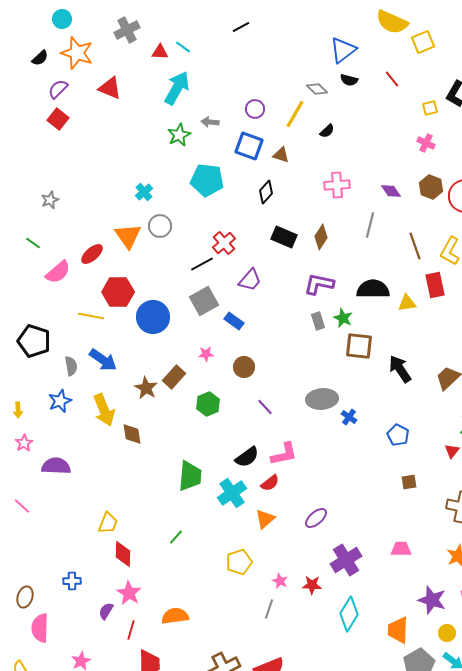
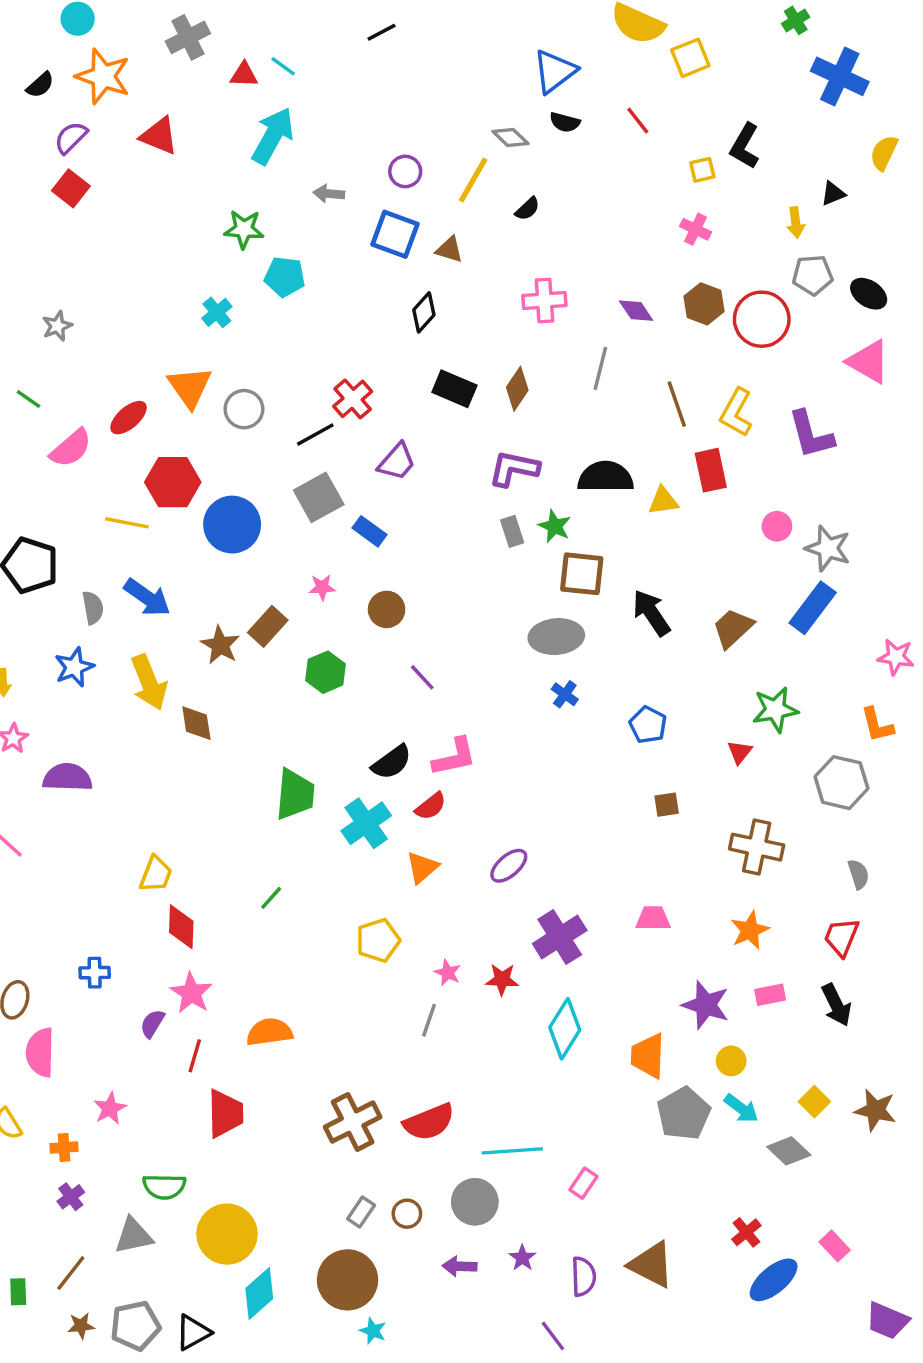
green star: (179, 135) -> (244, 229), moved, turned 30
cyan pentagon: (207, 180) -> (285, 277), moved, size x0.7
gray circle: (160, 226) -> (244, 409), moved
gray ellipse: (322, 399) -> (556, 637), moved

